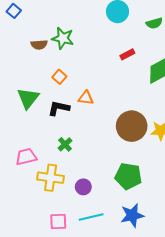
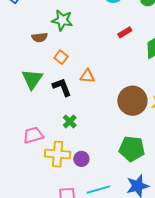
brown semicircle: (39, 45) -> (40, 37), moved
black L-shape: (59, 108) -> (62, 87), turned 60
purple circle: (83, 187) -> (81, 159), moved

